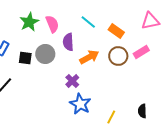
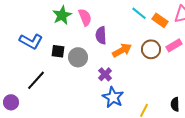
cyan line: (88, 22) -> (139, 13), moved
orange rectangle: (116, 31) -> (160, 20), moved
gray circle: (45, 54) -> (78, 57), moved

